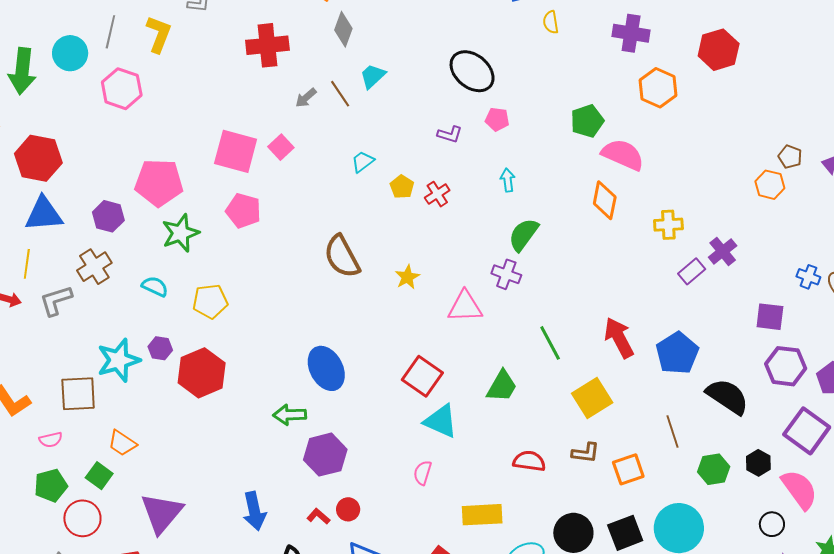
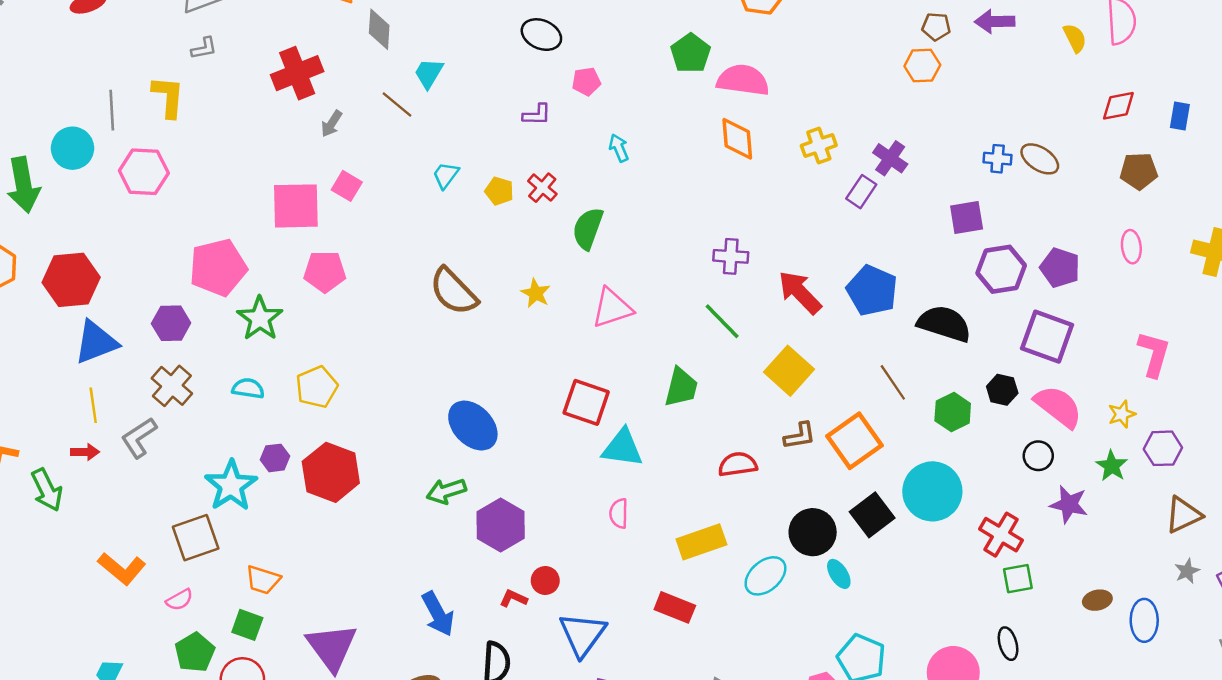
black ellipse: (472, 71) -> (541, 35), size x0.7
gray arrow: (306, 98) -> (332, 124), moved
green semicircle: (523, 235) -> (588, 229), moved
purple cross: (506, 274) -> (731, 256), moved
orange square: (628, 469) -> (855, 441), size x1.4

